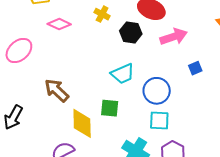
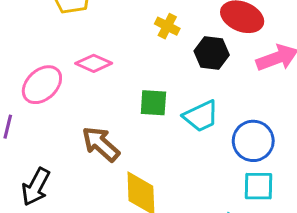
pink diamond: (59, 24) -> (94, 63), moved
green square: (110, 108) -> (153, 103), moved

